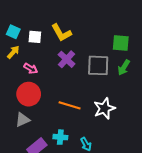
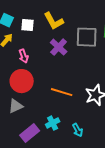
gray square: (98, 65) -> (87, 37), moved
pink arrow: (31, 69) -> (24, 56), turned 40
cyan cross: (60, 137) -> (53, 123), turned -32

